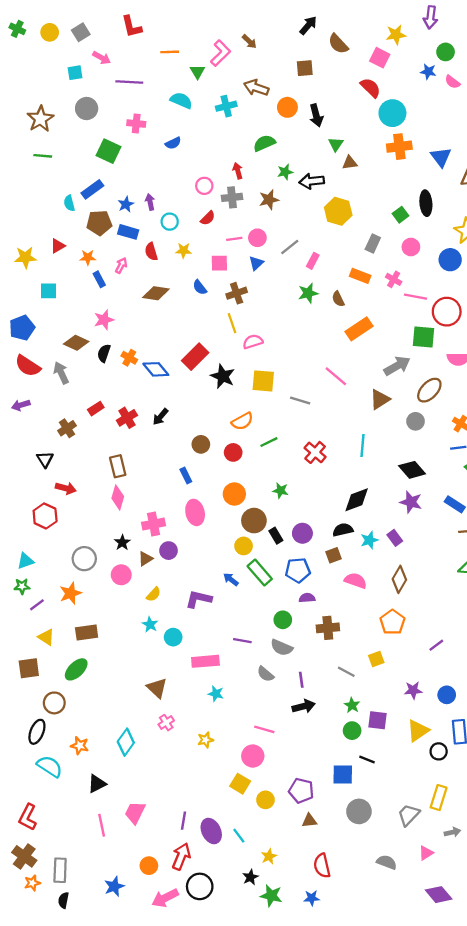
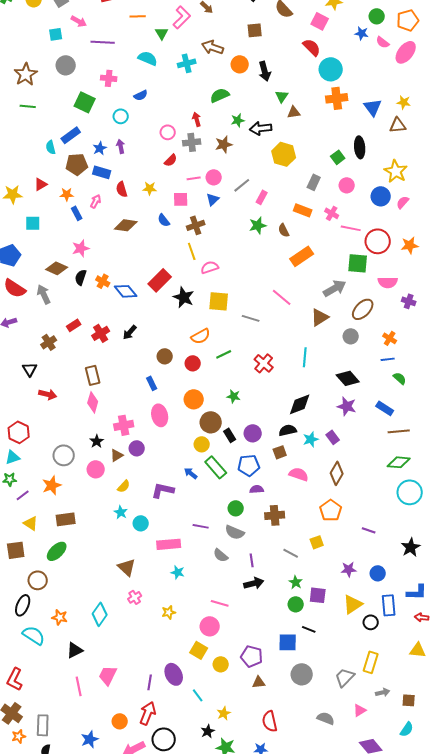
cyan circle: (170, 222) -> (121, 116), moved
red hexagon: (45, 516) -> (19, 432), moved
purple line: (436, 645) -> (369, 530), turned 56
purple ellipse: (211, 831) -> (174, 674), moved

